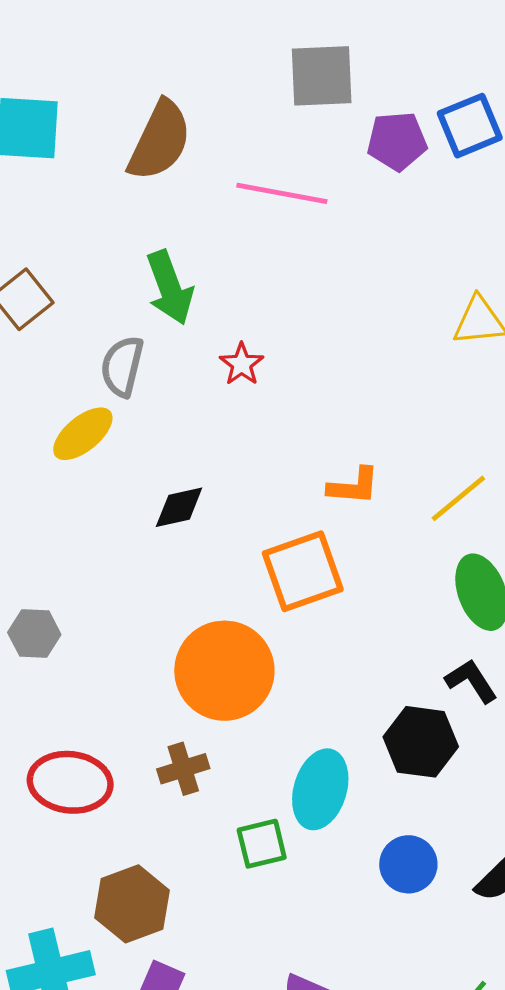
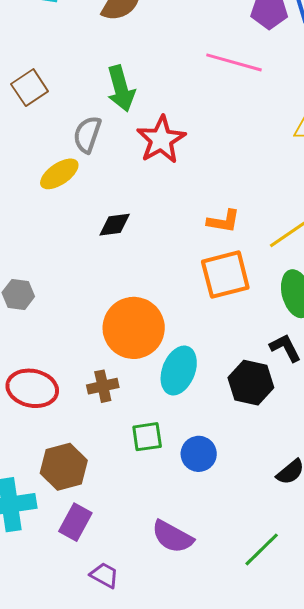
pink line: (282, 193) -> (234, 62), moved
red star: (242, 364) -> (161, 140), size x1.8
orange square: (303, 571) -> (225, 275), moved
cyan ellipse: (320, 789) -> (179, 371), moved
blue circle: (408, 864) -> (199, 454), moved

